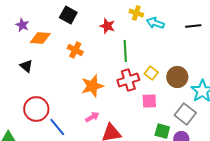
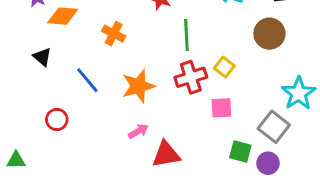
brown circle: (177, 77) -> (269, 34), moved
red circle: (36, 109) -> (57, 120), size x0.6
blue line: (57, 127) -> (87, 80), moved

